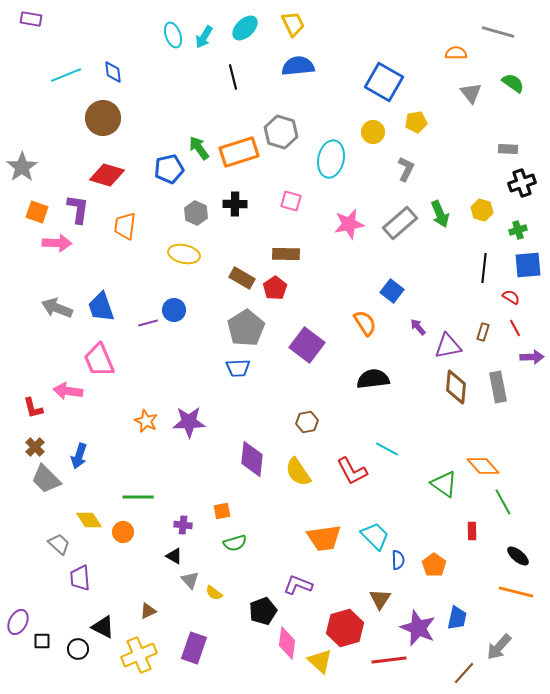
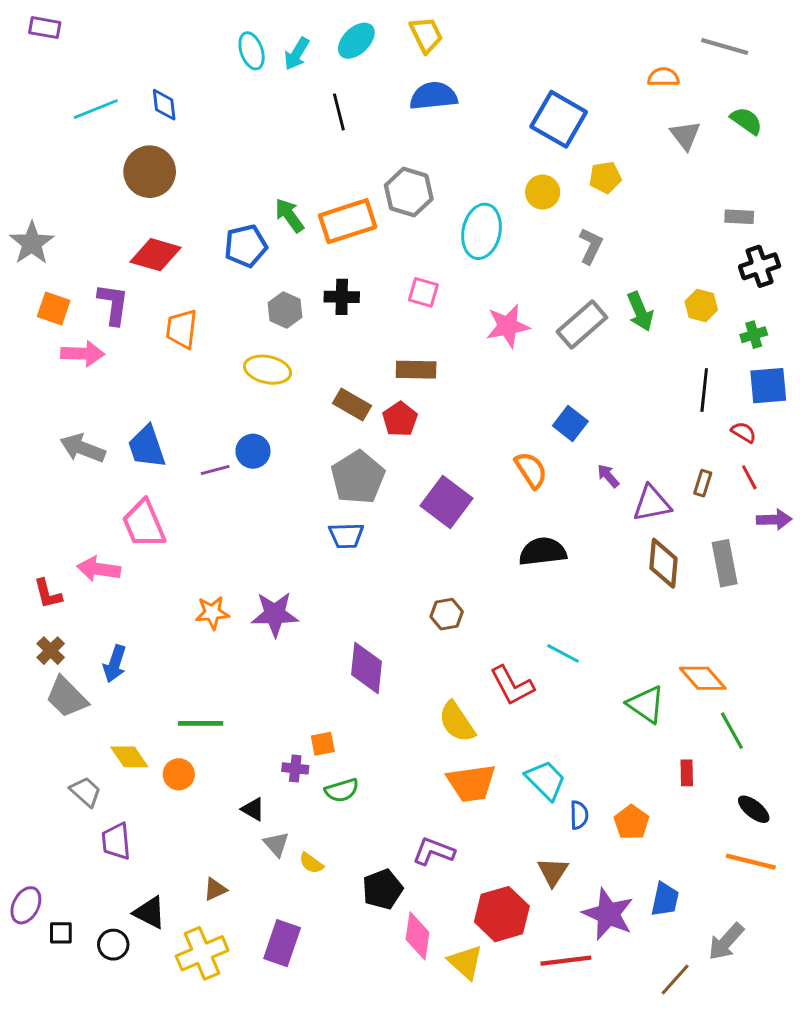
orange star: (146, 421) -> (212, 613), turned -30
yellow semicircle: (298, 472) -> (457, 722), moved
purple cross: (183, 525) -> (295, 768), moved

